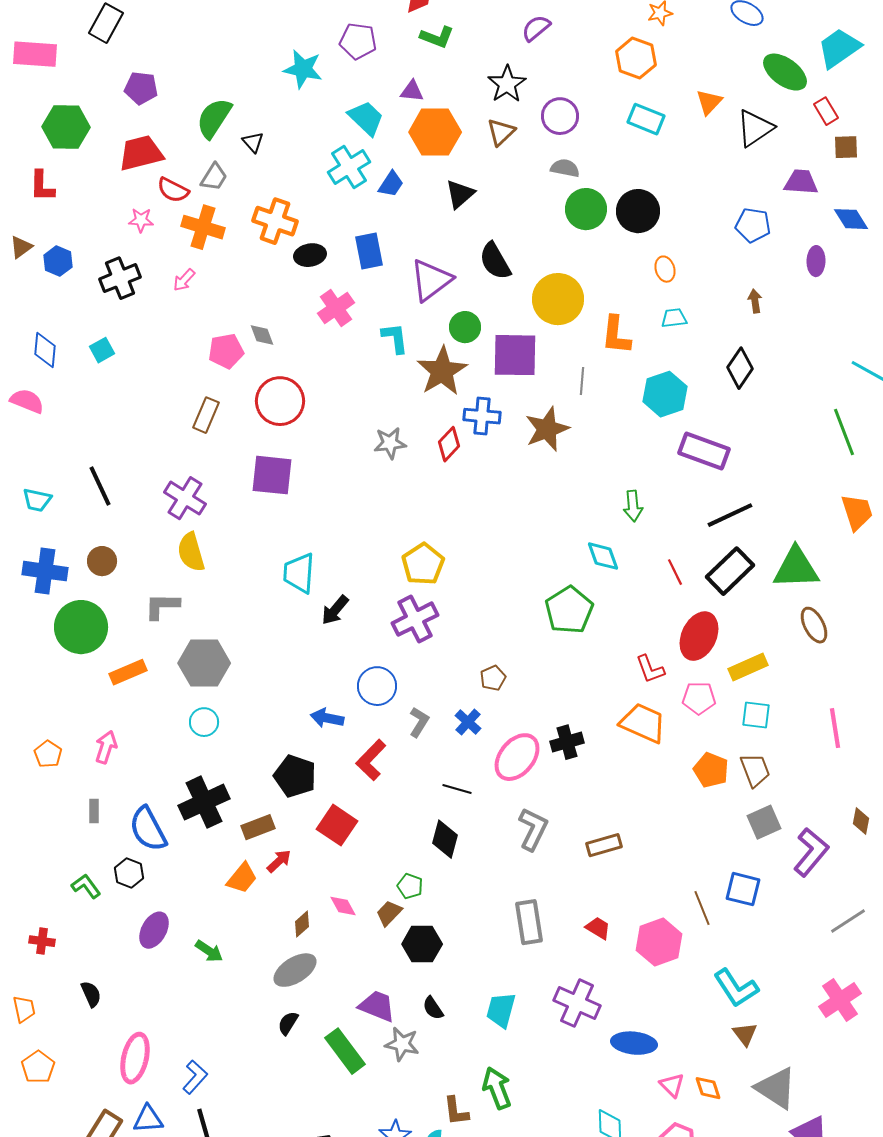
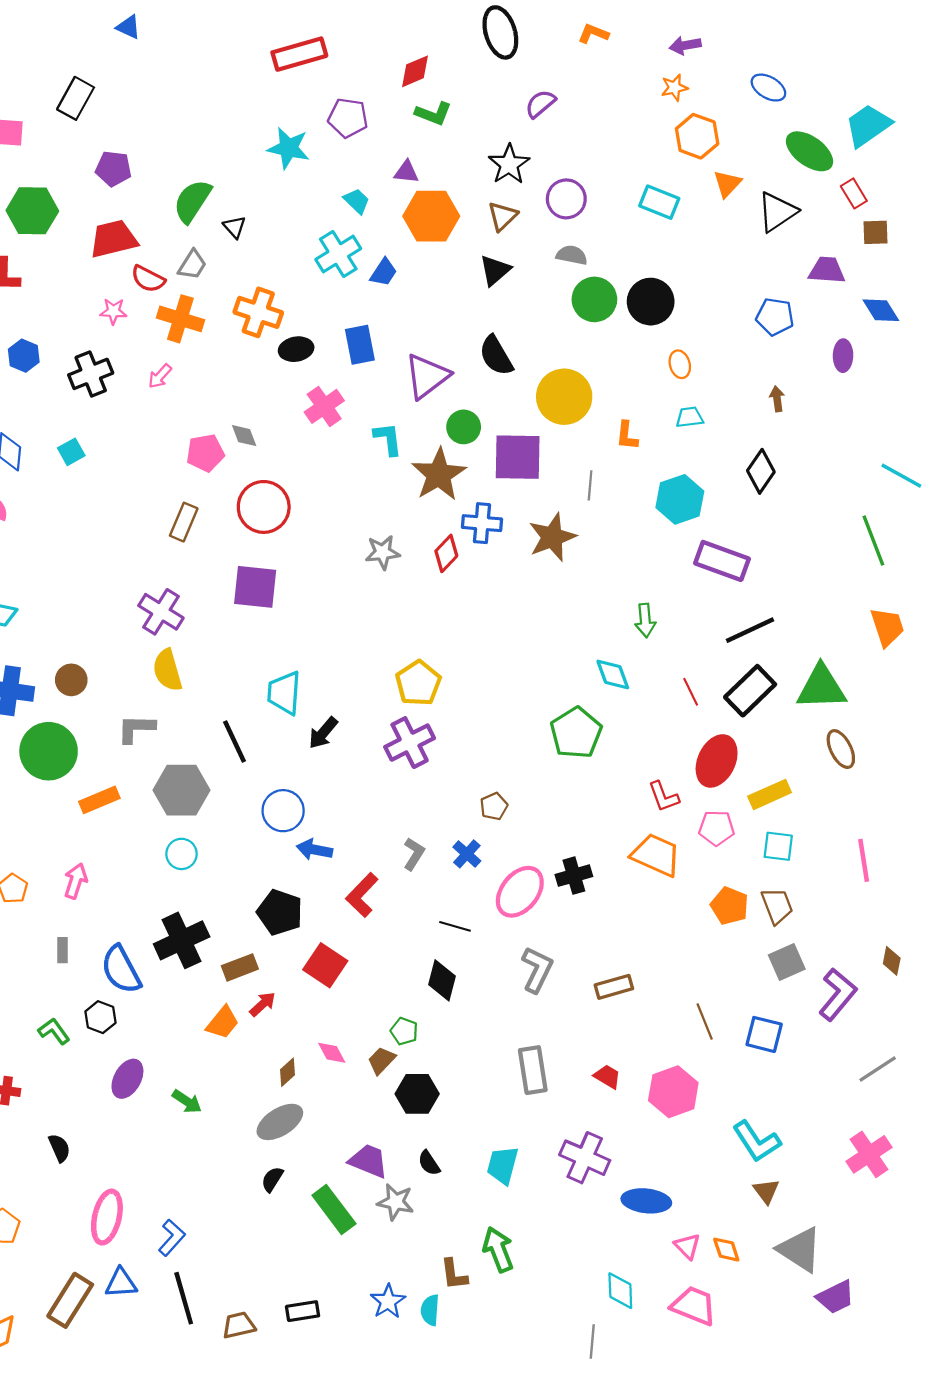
orange hexagon: (636, 58) -> (697, 136), moved
cyan trapezoid: (366, 118) -> (357, 201), size x0.7
black triangle: (460, 194) -> (495, 270), moved
orange L-shape: (616, 335) -> (627, 436), size x0.7
black line: (100, 486) -> (234, 741), moved
blue circle: (377, 686) -> (283, 811), moved
brown line: (702, 908) -> (705, 1021), moved

